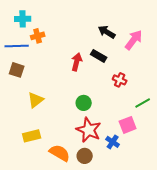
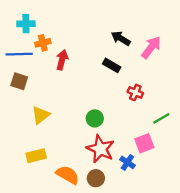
red arrow: (77, 62) -> (62, 60), moved

